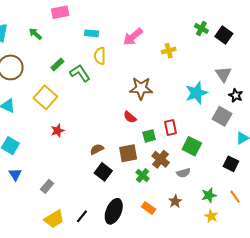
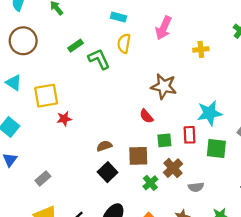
pink arrow: (133, 37) -> (164, 28), turned -35
cyan star: (196, 93) -> (210, 113), moved
yellow square: (45, 97) -> (46, 96), moved, turned 30
green square: (192, 146) -> (216, 149), moved, turned -30

